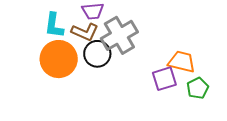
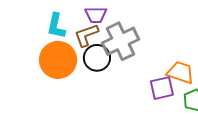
brown L-shape: (85, 32) -> (86, 35), turned 132

